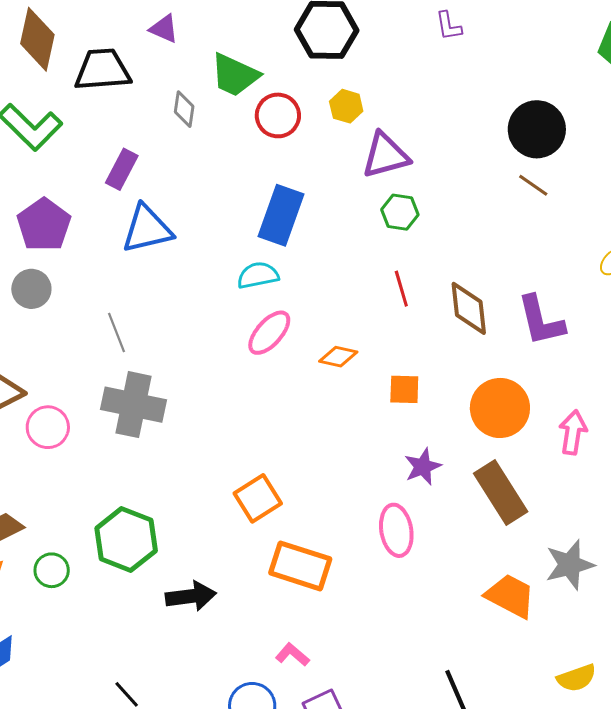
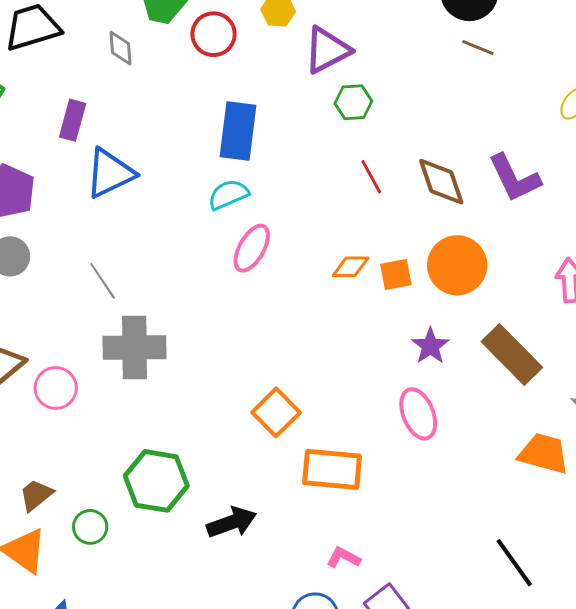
orange diamond: (338, 357) -> (351, 267), moved
orange circle: (500, 408) -> (457, 265), moved

